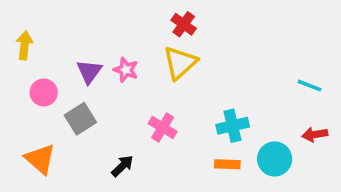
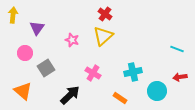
yellow arrow: (24, 45) -> (13, 15), moved
purple triangle: (89, 72) -> (37, 28), moved
orange rectangle: (227, 164) -> (120, 98), moved, turned 32
black arrow: (122, 166) -> (70, 95), size x1.5

